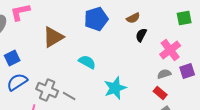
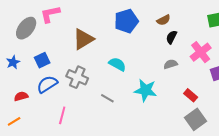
gray semicircle: (164, 74) -> (171, 64), moved
cyan star: (115, 88) -> (145, 90), turned 30
gray cross: (47, 90) -> (77, 77), moved
gray line: (69, 96) -> (107, 98), moved

